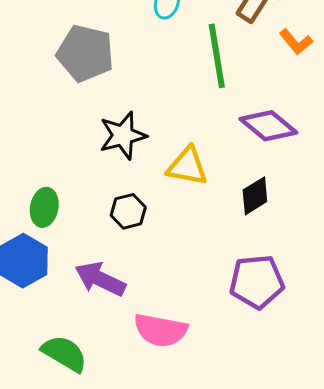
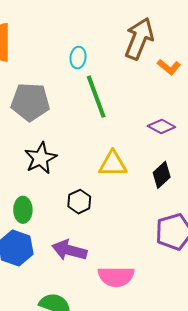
green line: (217, 56) -> (96, 97), moved
purple diamond: (268, 126) -> (161, 127), size x0.7
black star: (123, 136) -> (40, 158), moved

